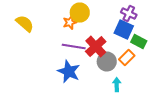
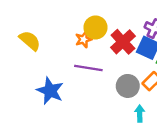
red cross: (96, 46) -> (123, 42), moved
blue star: (69, 72) -> (50, 91), moved

